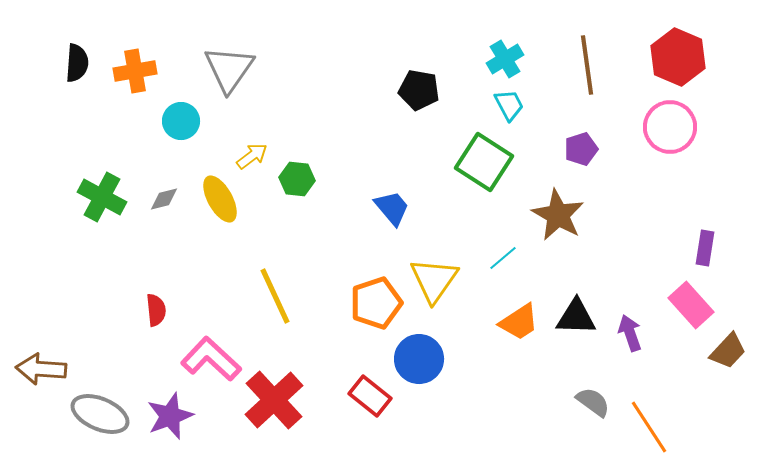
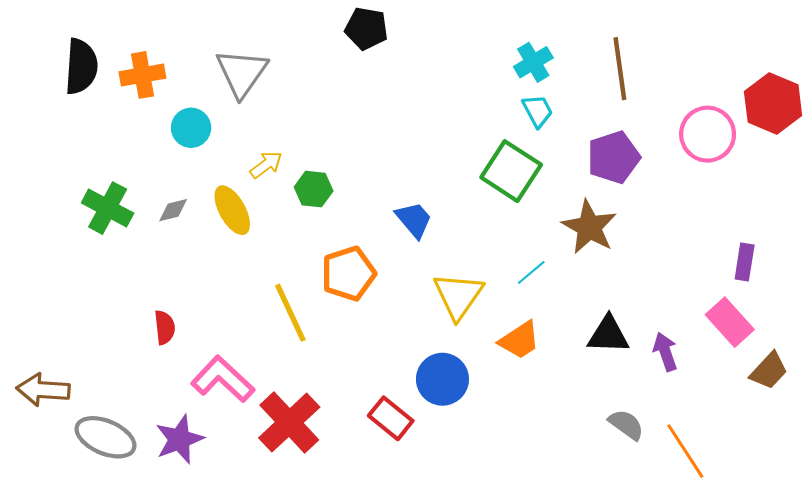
red hexagon: (678, 57) -> (773, 103), moved
black semicircle: (77, 63) -> (81, 67), size x1.4
black pentagon: (419, 90) -> (366, 28), moved
purple pentagon: (581, 149) -> (614, 157), size x1.5
orange pentagon: (376, 303) -> (348, 274), moved
orange trapezoid: (519, 322) -> (520, 340), moved

